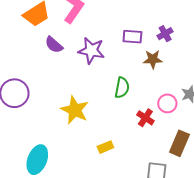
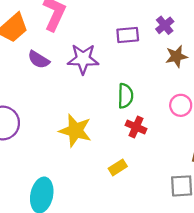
brown star: (153, 59) -> (176, 56), moved
red cross: (145, 118) -> (136, 127), moved

